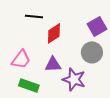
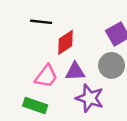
pink trapezoid: (21, 59) -> (46, 76), moved
purple triangle: (53, 64) -> (75, 72), moved

